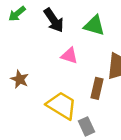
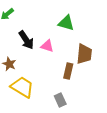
black arrow: (54, 20) -> (26, 40), moved
yellow trapezoid: (62, 105) -> (22, 87), moved

